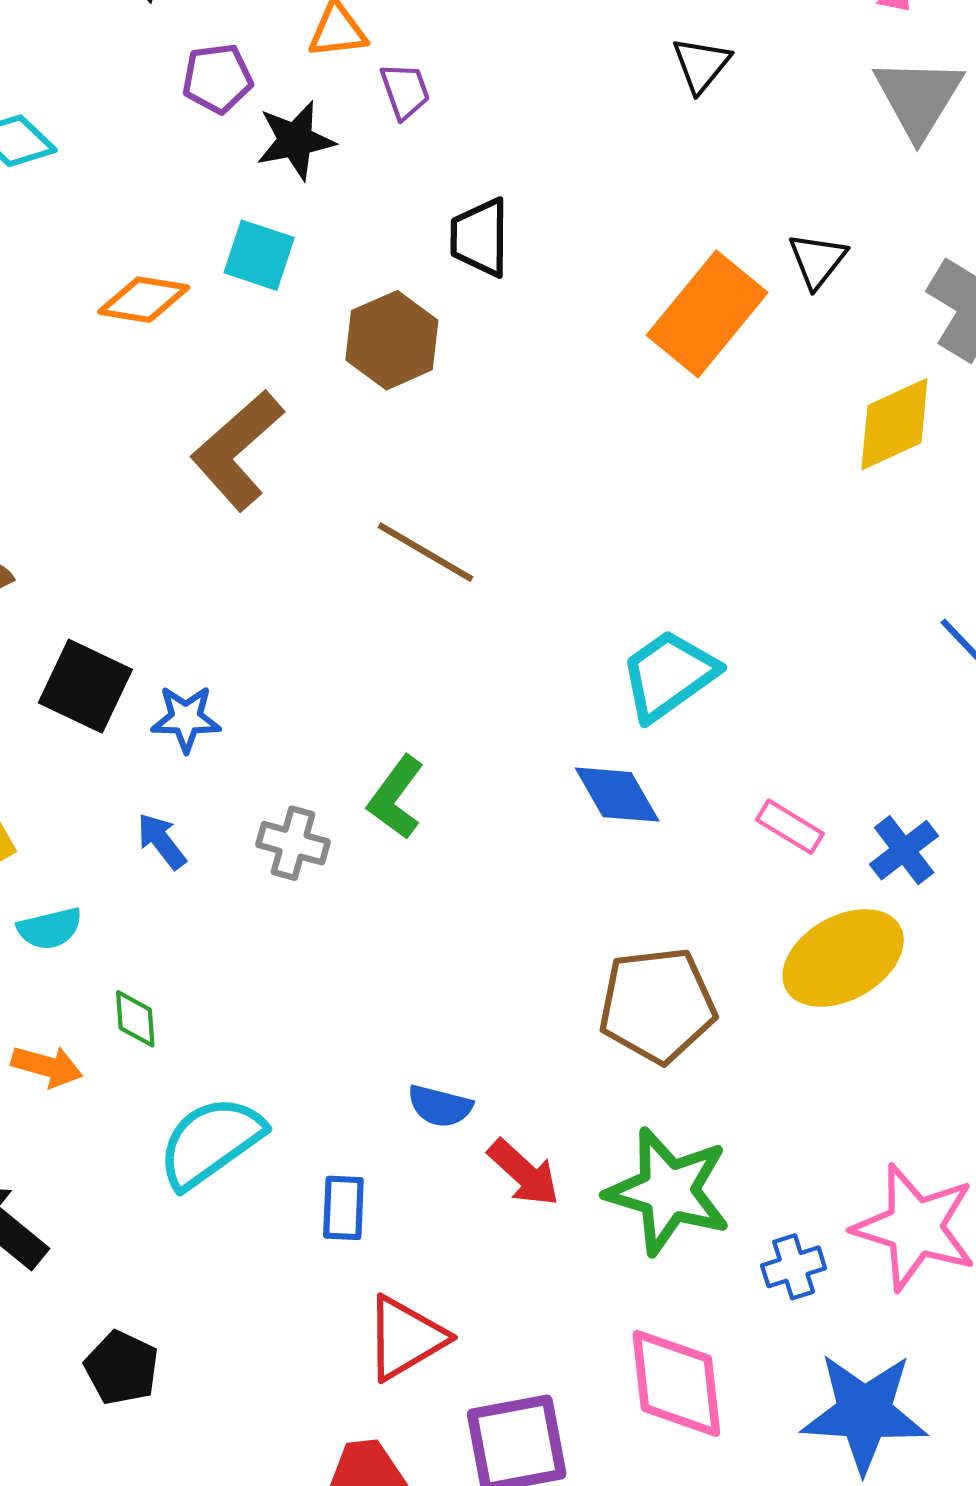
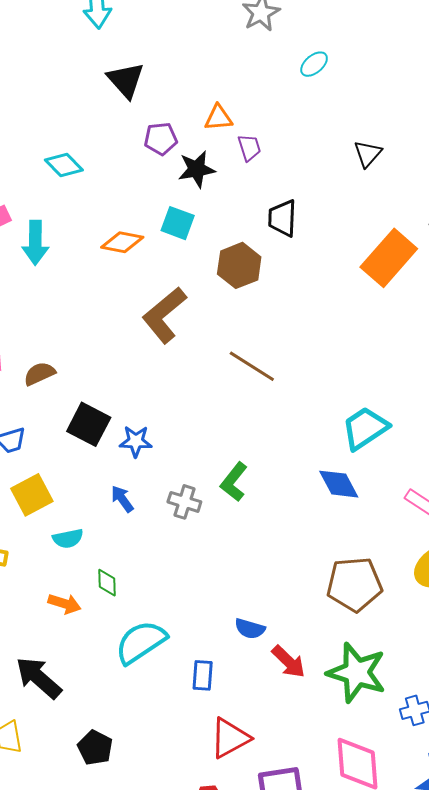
black triangle: (701, 65) -> (368, 154), moved

